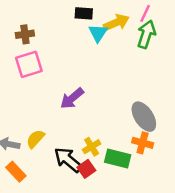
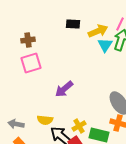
cyan triangle: (98, 33) -> (105, 45), moved
yellow semicircle: (35, 139) -> (45, 120), moved, turned -126

